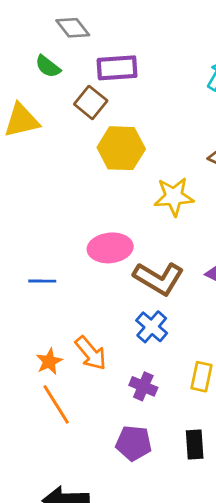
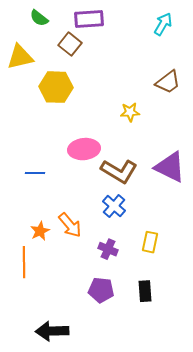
yellow hexagon: (121, 148) -> (56, 87), moved
yellow star: (174, 197) -> (130, 112), size x0.7
orange line: (56, 404) -> (24, 262), moved, turned 32

